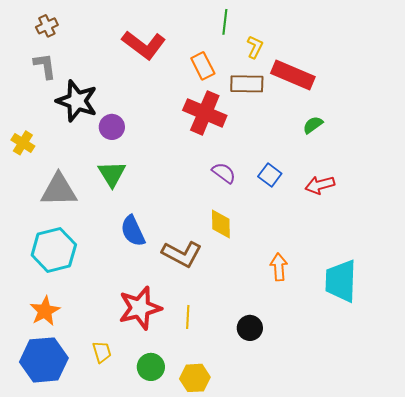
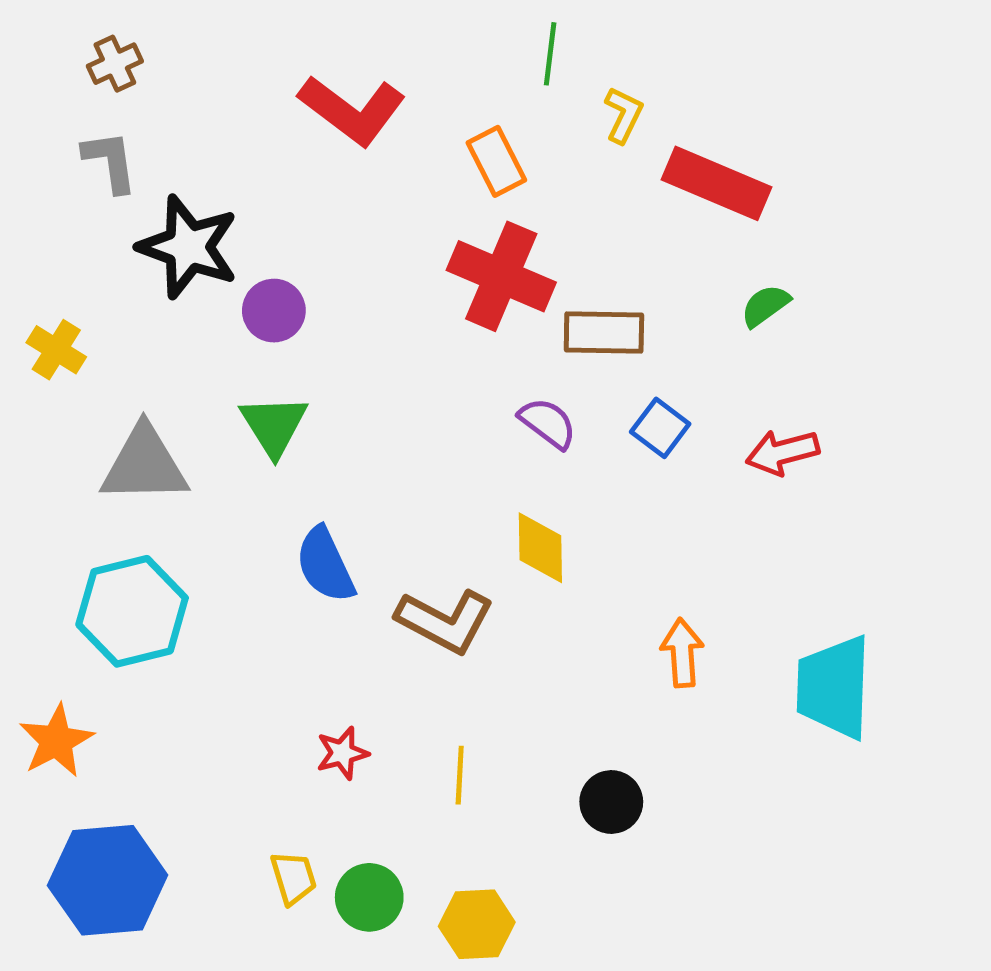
brown rectangle: (247, 84) -> (604, 333), moved
red star: (140, 308) -> (342, 753), size x0.5
orange star: (45, 311) -> (56, 741), moved
yellow trapezoid: (102, 352) -> (293, 878), moved

